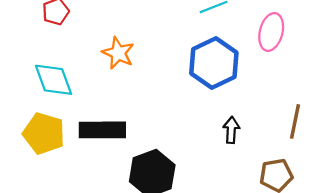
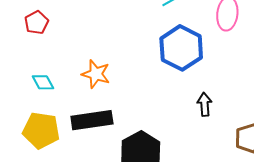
orange star: (118, 53) -> (96, 74), moved
cyan diamond: (53, 80) -> (43, 82), size x0.6

